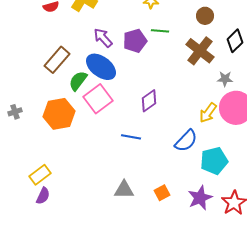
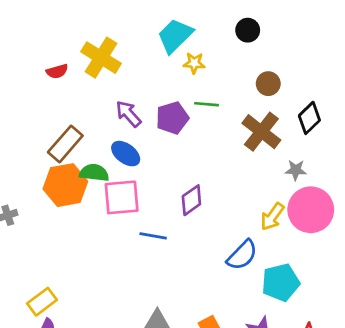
blue ellipse: (101, 67) -> (126, 154), size x0.7
green semicircle: (78, 81) -> (94, 173), turned 60
pink square: (98, 99) -> (122, 197), turned 32
orange hexagon: (59, 114) -> (65, 185), moved
blue line: (131, 137) -> (153, 236), moved

